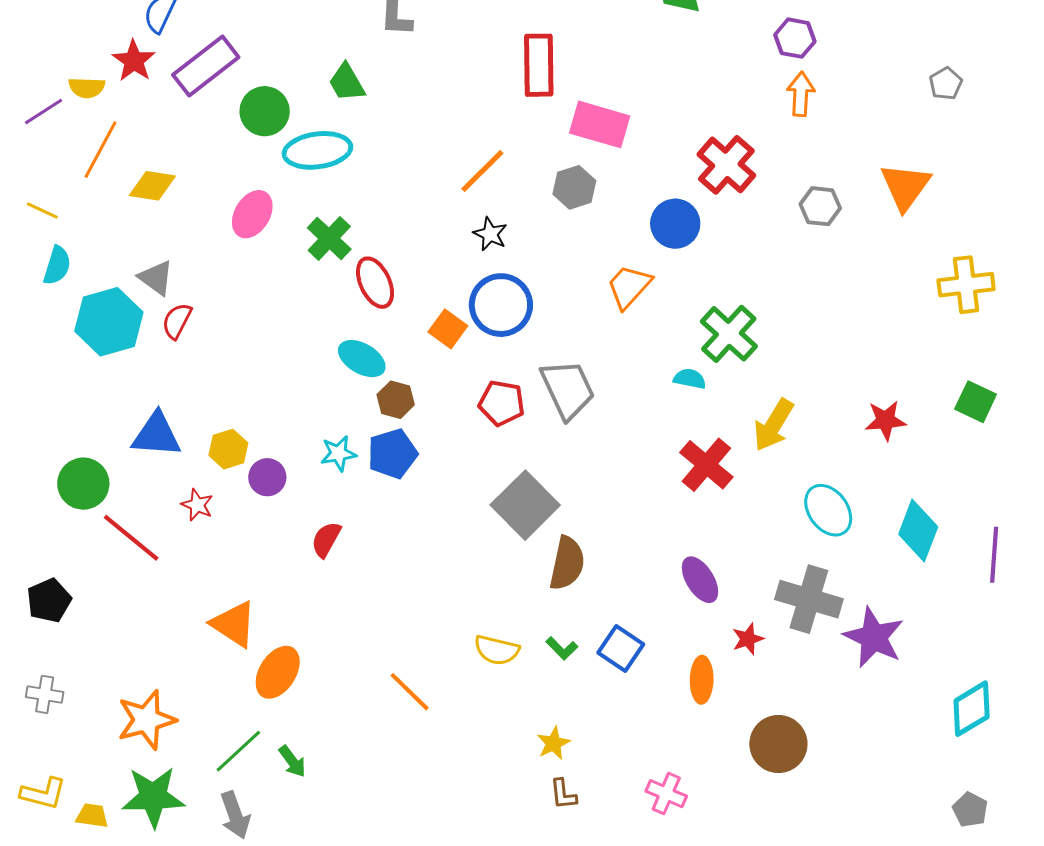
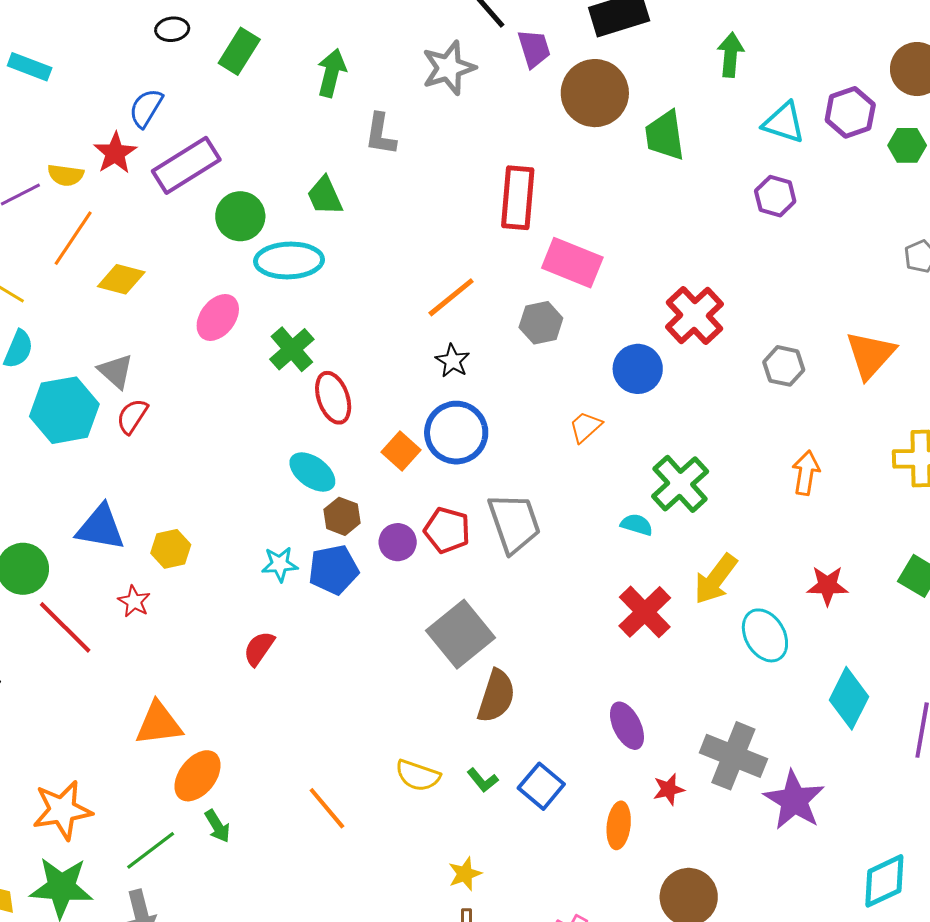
orange arrow: (801, 94) -> (806, 473), moved
orange trapezoid: (629, 286) -> (585, 427), size x0.7
purple circle: (267, 477) -> (398, 542), moved
cyan ellipse: (828, 510) -> (765, 635), moved
orange triangle: (234, 624) -> (159, 724), turned -46
green arrow: (292, 761) -> (217, 826), moved

